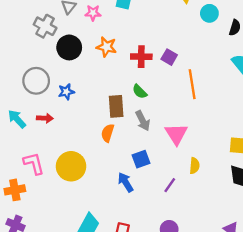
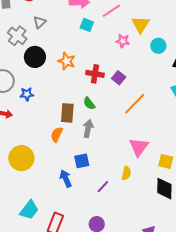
pink star: (93, 13) -> (123, 41), moved
orange line: (192, 84) -> (135, 104), turned 45
gray arrow: (143, 121) -> (88, 128), turned -150
pink triangle: (176, 134) -> (139, 147), moved

